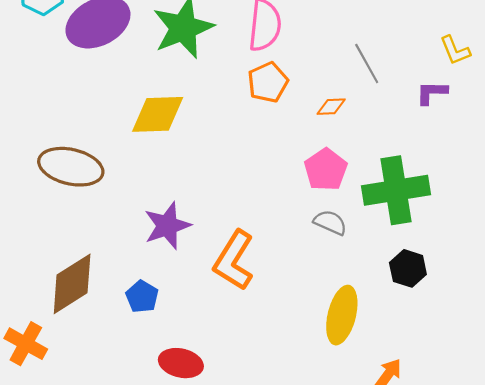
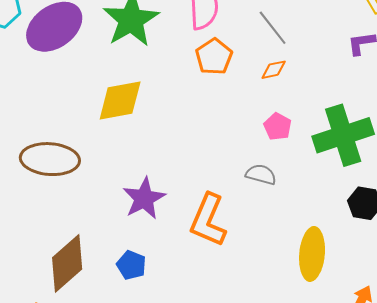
gray line: (367, 64) -> (273, 28), moved
pink pentagon: (326, 170) -> (278, 127), size x0.7
gray semicircle: (330, 222) -> (261, 174), moved

